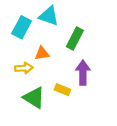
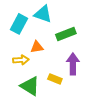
green rectangle: (75, 39) -> (66, 34), turned 42

